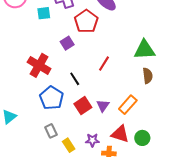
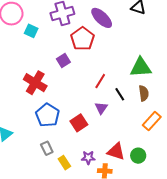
cyan square: (44, 13) -> (31, 31), moved, turned 32
black line: (75, 79) -> (120, 94), moved
orange rectangle: (128, 105) -> (152, 121), moved
purple triangle: (103, 106) -> (101, 108), moved

